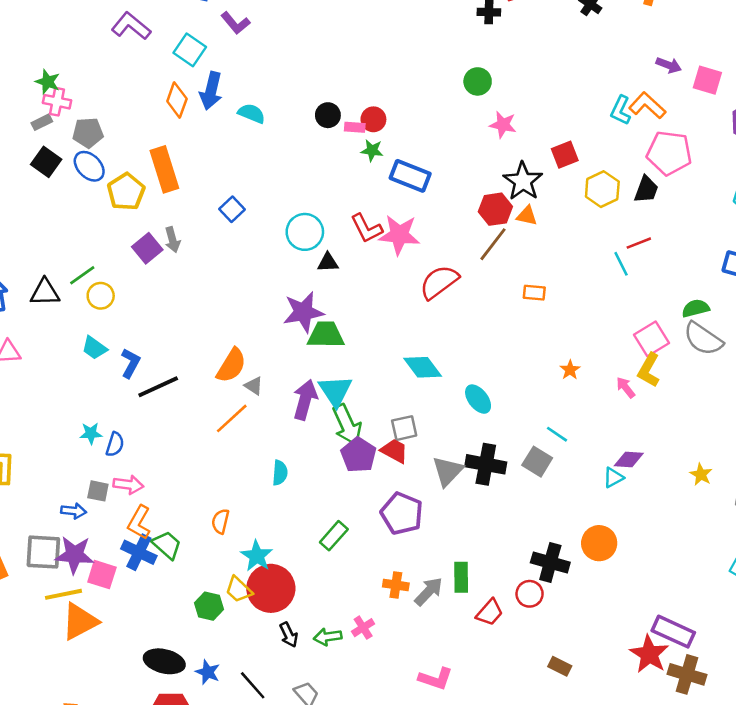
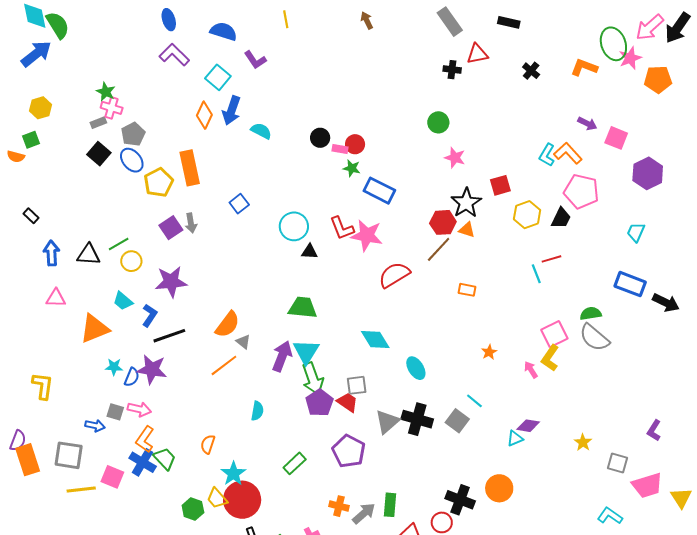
gray pentagon: (88, 133) -> (133, 134), turned -30
purple star: (303, 312) -> (171, 282), moved
purple star: (75, 555) -> (152, 369), moved
orange triangle: (80, 621) -> (94, 329), moved

